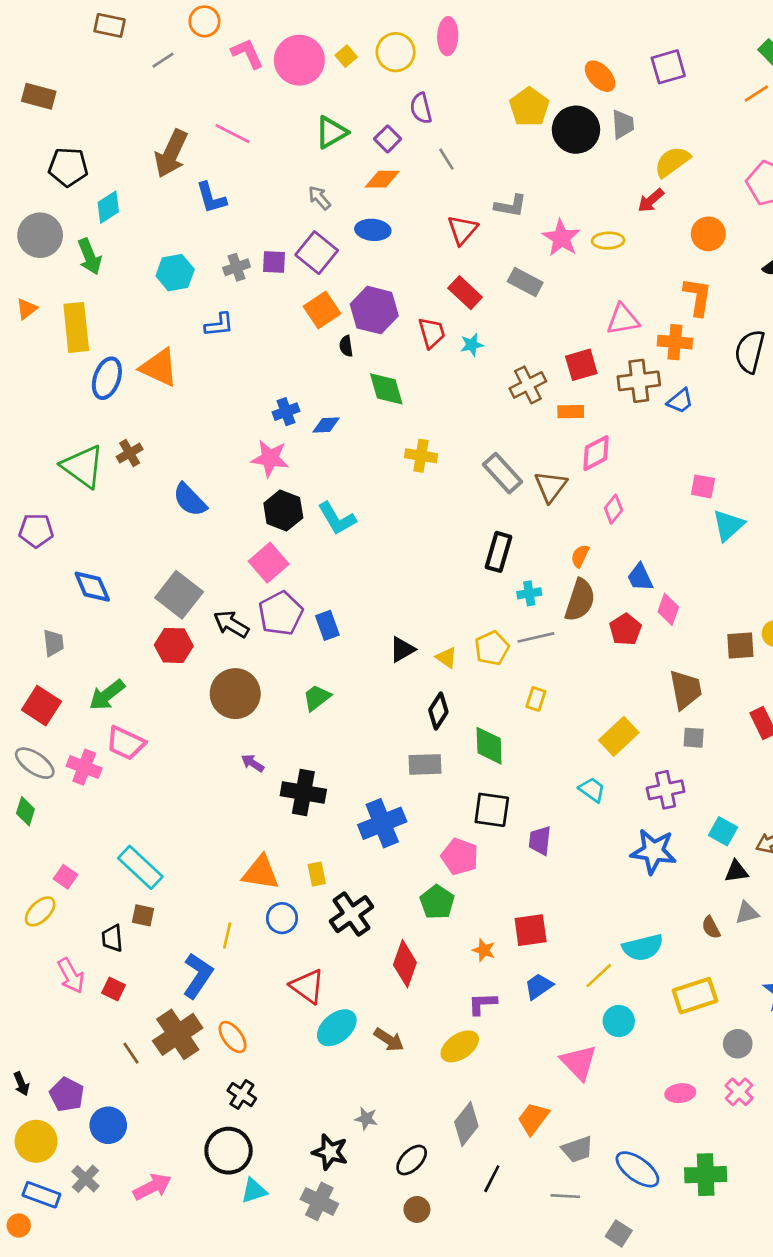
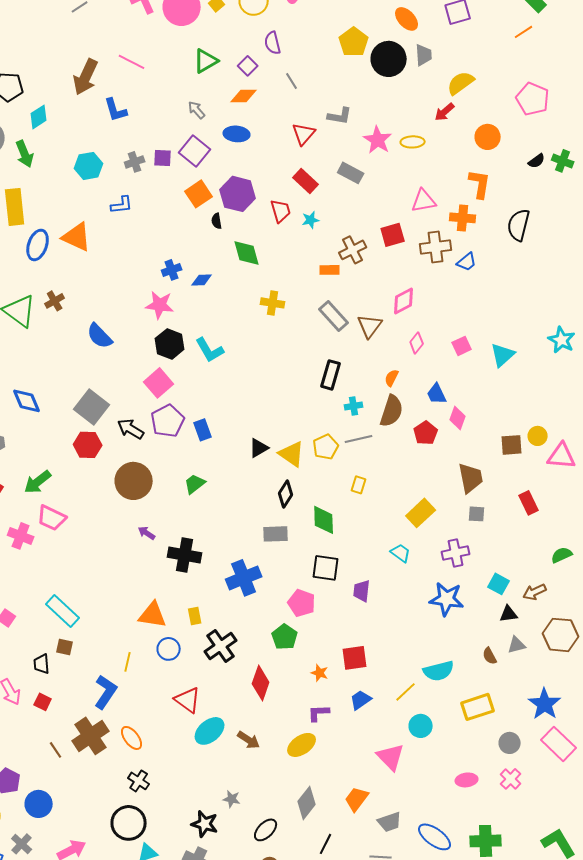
orange rectangle: (571, 412) -> (330, 270), moved
pink square: (703, 486) -> (462, 346), moved, turned -36
yellow triangle: (446, 658) -> (292, 454), size x1.6

